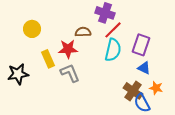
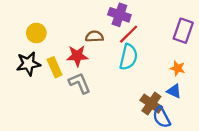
purple rectangle: (141, 45) -> (183, 31), moved
blue triangle: (144, 68) -> (174, 91), moved
black star: (18, 74) -> (28, 64), moved
orange star: (156, 88) -> (177, 68), moved

